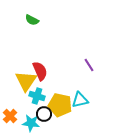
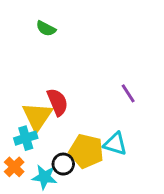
cyan cross: (37, 96) -> (26, 138), moved, turned -35
cyan triangle: (80, 100) -> (115, 144), turned 30

